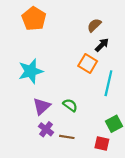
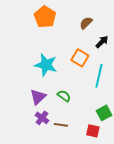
orange pentagon: (34, 19) -> (45, 17), moved
black arrow: (102, 45) -> (102, 42), moved
cyan star: (31, 71) -> (46, 65), moved, turned 30

